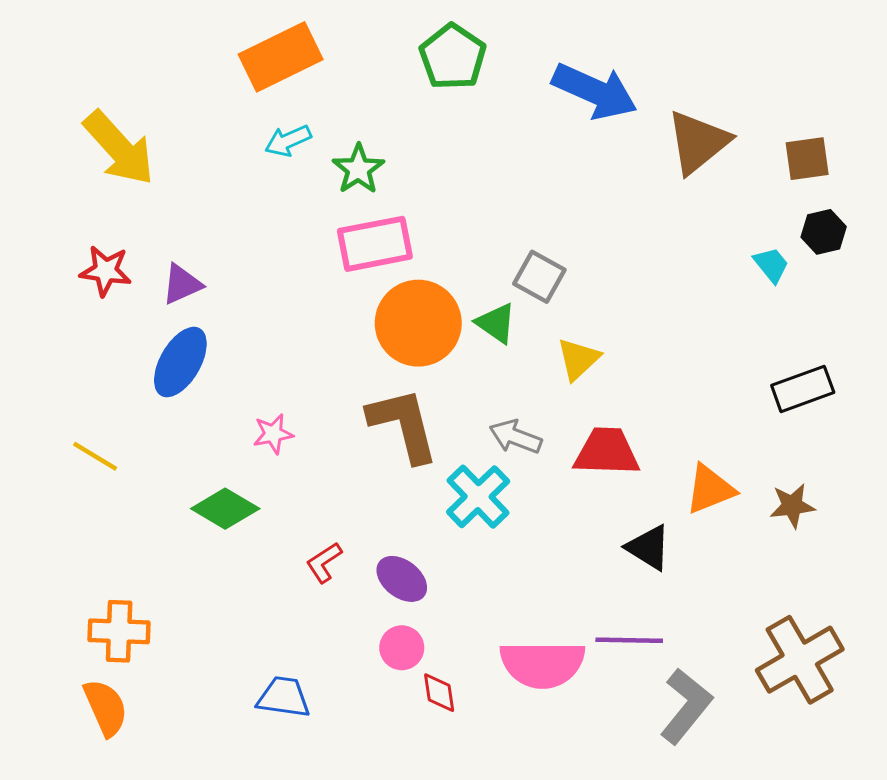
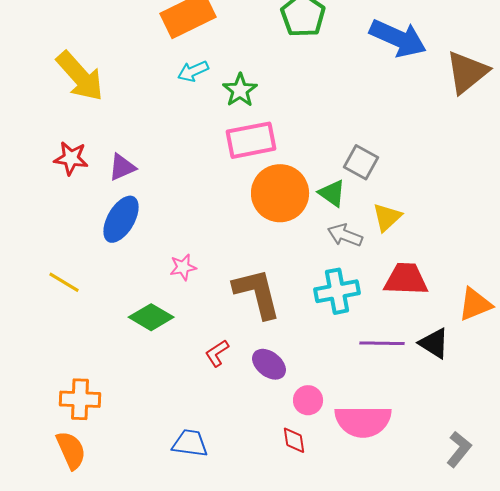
brown L-shape: (403, 425) -> (257, 293), moved
gray arrow: (515, 437) -> (345, 235), moved
cyan cross: (478, 497) -> (337, 291), moved, turned 33
purple line: (629, 640) -> (382, 343), moved
pink circle: (402, 648) -> (308, 400), moved
gray L-shape: (686, 706) -> (459, 449), size x0.7

